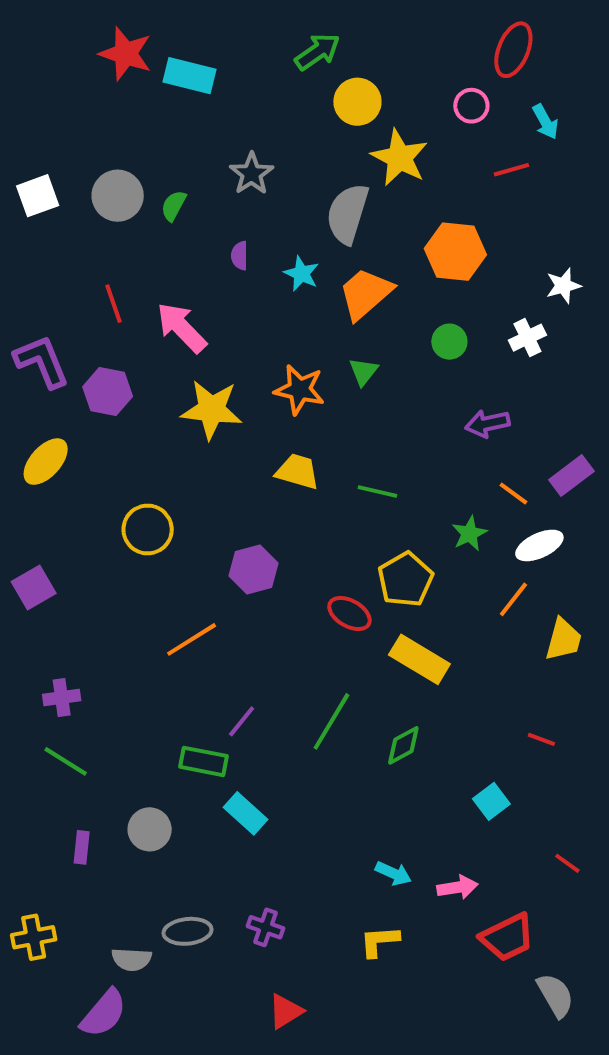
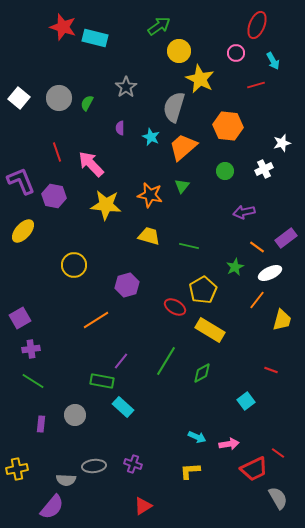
white square: (38, 196) -> (19, 98), turned -30
purple square: (34, 587) -> (20, 318), moved
red line: (567, 863) -> (278, 453), moved

